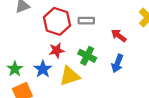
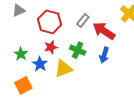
gray rectangle: (86, 21) -> (83, 21), moved, turned -48
red arrow: (119, 36) -> (104, 31), size x1.6
green star: (15, 69) -> (21, 54), moved

